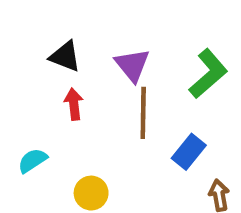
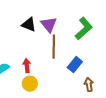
black triangle: (65, 56) -> (29, 25), moved
red arrow: (74, 104) -> (27, 66), moved

